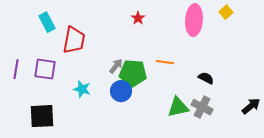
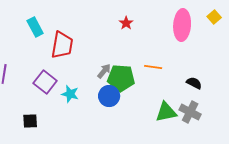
purple square: (45, 69) -> (45, 82), moved, turned 30
black square: (42, 116) -> (30, 121), size x0.6

